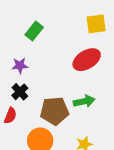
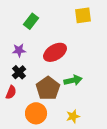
red ellipse: (87, 60) -> (55, 52), moved
brown pentagon: (54, 111) -> (48, 88), turned -30

